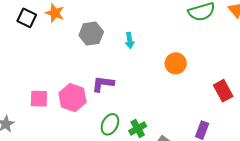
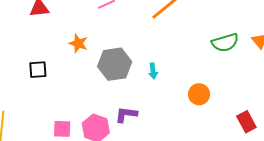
black square: (27, 18) -> (38, 70), moved, turned -30
gray hexagon: (91, 34) -> (115, 64), size x1.4

